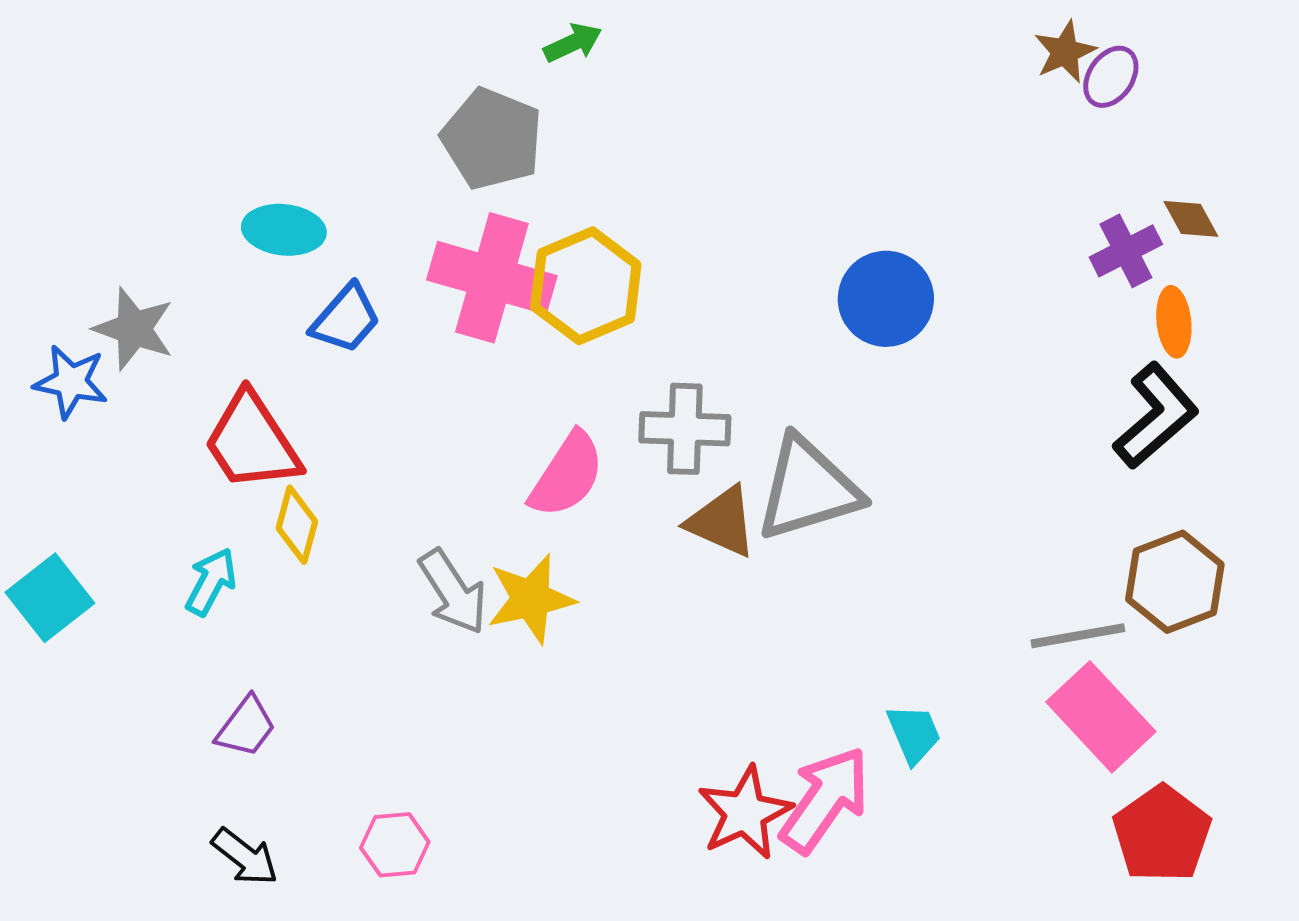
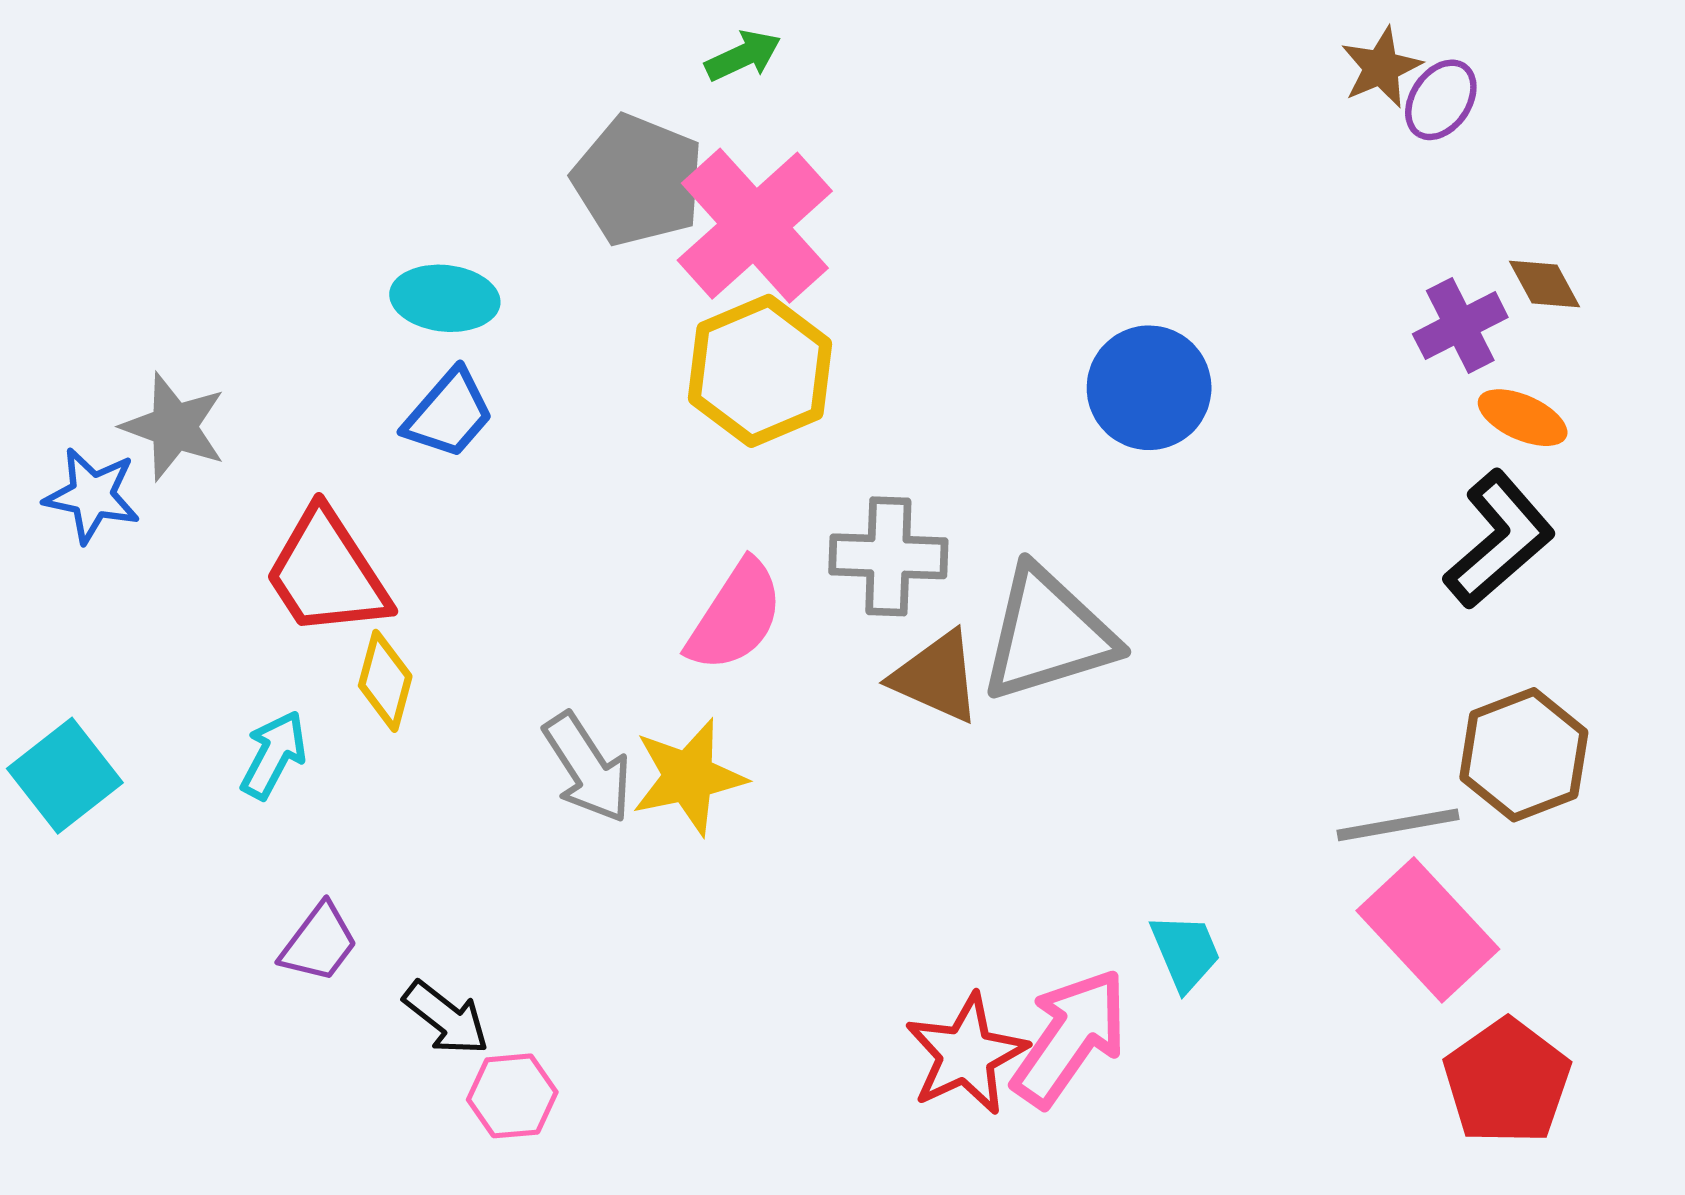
cyan ellipse: (284, 230) -> (445, 298), moved
pink cross: (492, 278) -> (755, 226), moved, turned 32
orange ellipse: (1174, 322) -> (1523, 418), turned -60
black arrow: (245, 857) -> (446, 1018), moved

